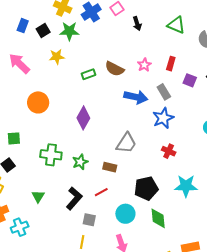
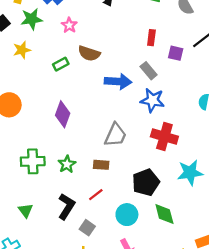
pink star: (144, 65) -> (69, 25), moved
blue star: (163, 118) -> (152, 100), turned -30
red cross: (169, 151) -> (164, 137), size x1.6
gray square: (89, 220) -> (87, 228), turned 32

